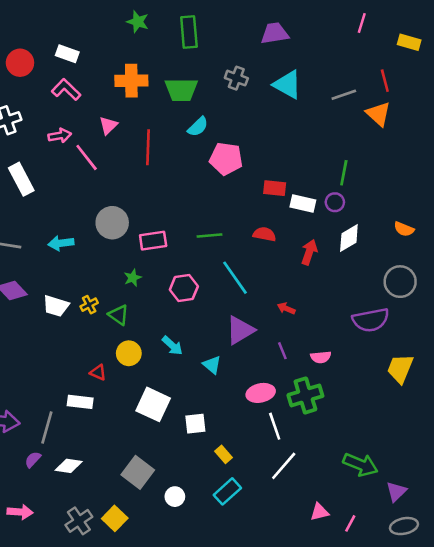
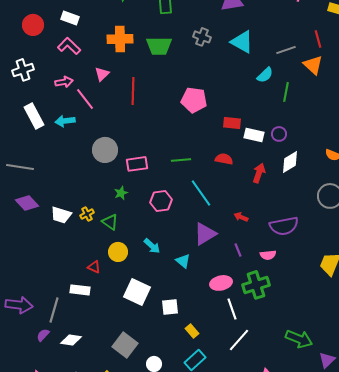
cyan semicircle: (198, 127) -> (265, 75), moved
green line: (344, 173) -> (286, 92), moved
cyan arrow: (61, 243) -> (65, 121), moved
purple semicircle: (371, 320) -> (284, 226), moved

